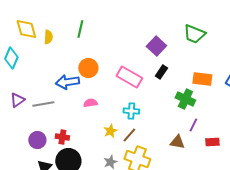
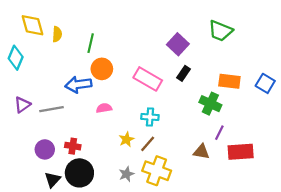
green line: (80, 29) -> (91, 43), moved
red rectangle: (212, 142) -> (241, 152), size x1.6

